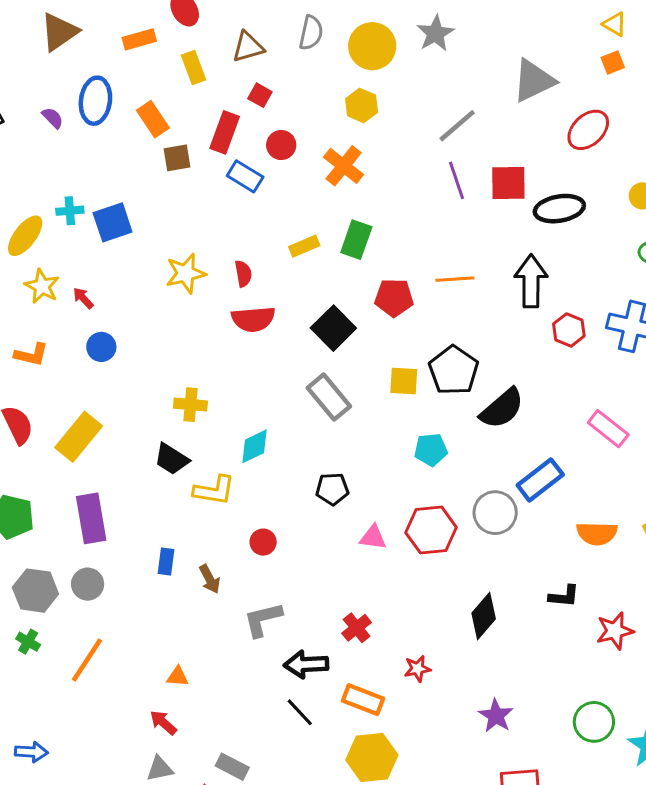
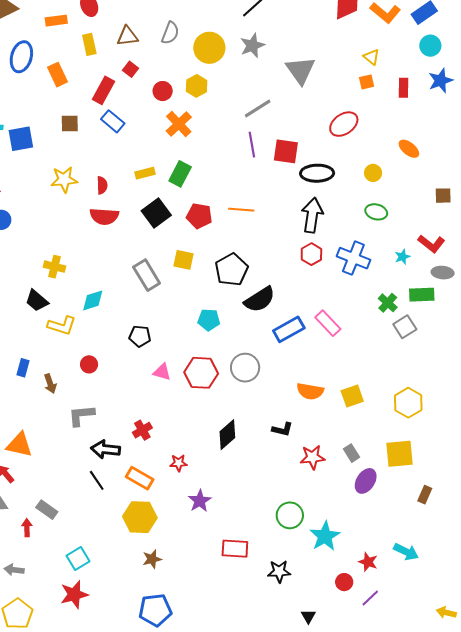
gray triangle: (534, 81) -> (300, 70), moved, turned -48
red circle: (281, 145) -> (163, 91), moved
brown square: (177, 158) -> (70, 123), moved
black arrow: (531, 281) -> (312, 215), moved
black square: (333, 328) -> (156, 213), moved
yellow square: (404, 381) -> (183, 260), moved
blue rectangle: (540, 480) -> (289, 329), moved
orange triangle: (178, 676) -> (19, 445), size x1.8
purple star: (496, 716) -> (200, 501), moved

